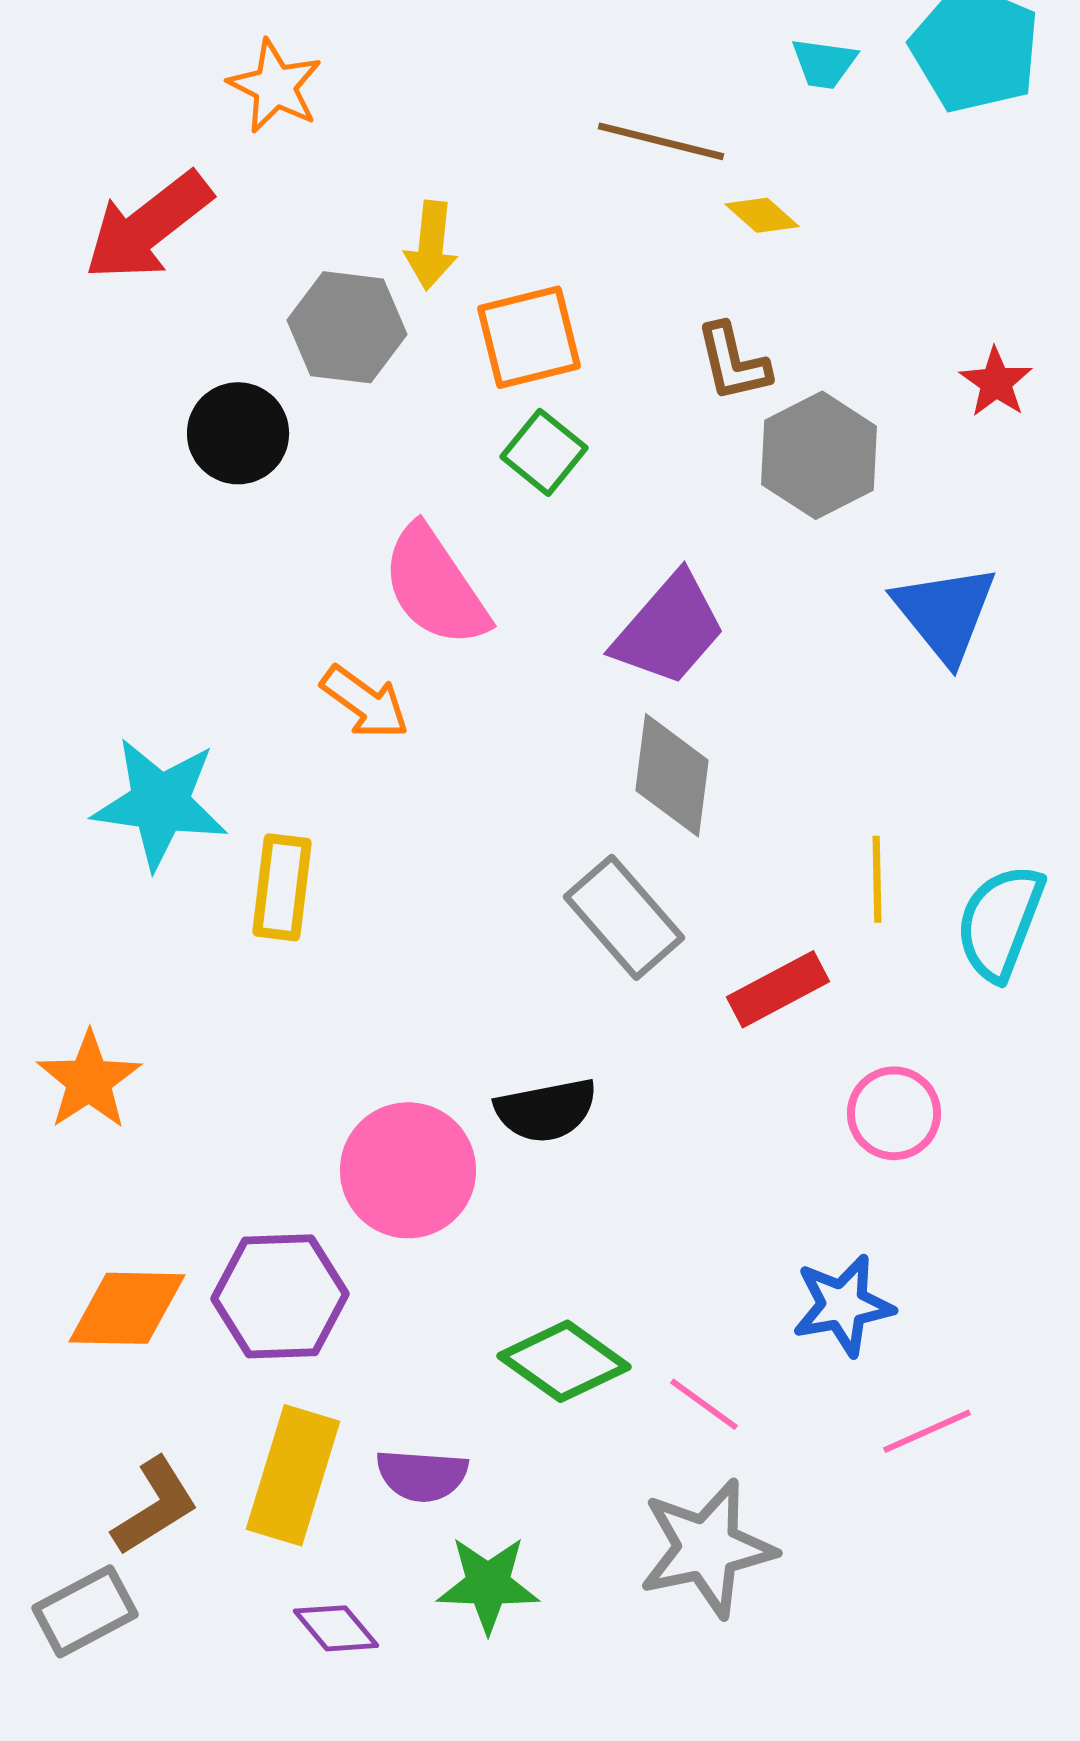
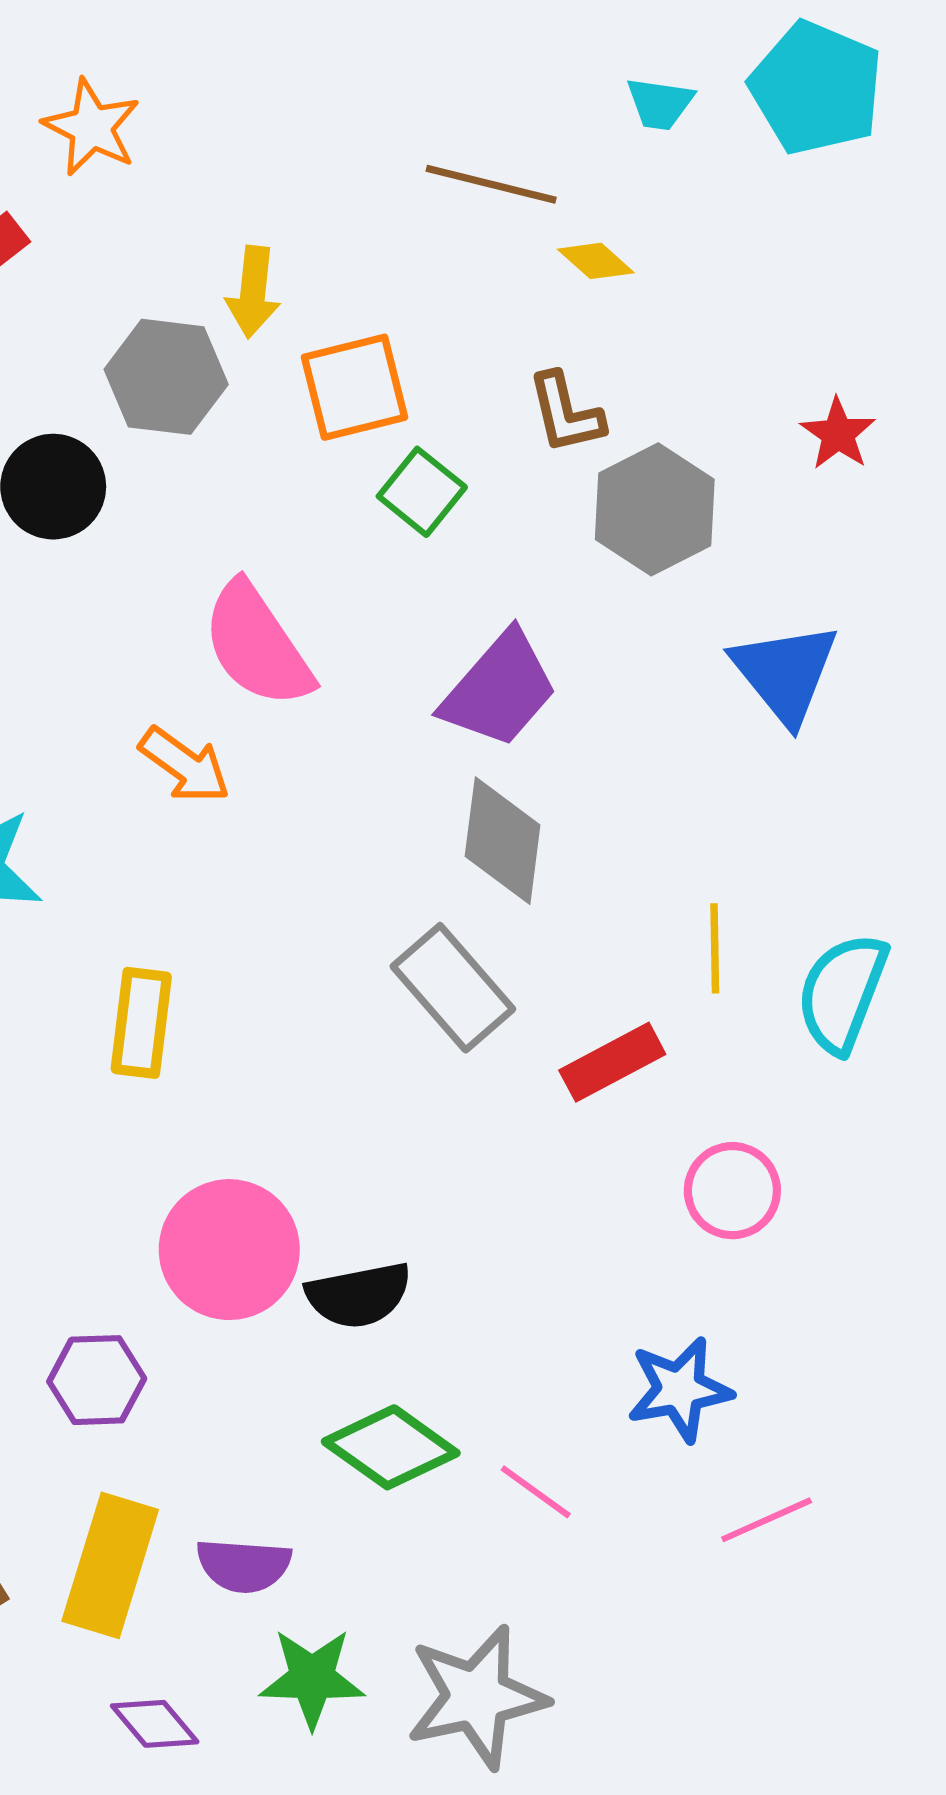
green square: (544, 452) -> (422, 492), moved
yellow rectangle: (282, 887) -> (141, 1023), moved
black semicircle: (546, 1110) -> (359, 1295), moved
purple hexagon: (280, 1296) -> (97, 1380), size x0.7
gray star: (707, 1548) -> (477, 1697), moved

